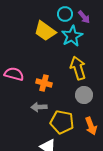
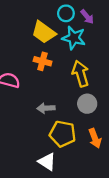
cyan star: (72, 36) -> (74, 38), turned -30
orange cross: (44, 83) -> (43, 61), moved
gray arrow: (39, 107) -> (46, 108), moved

